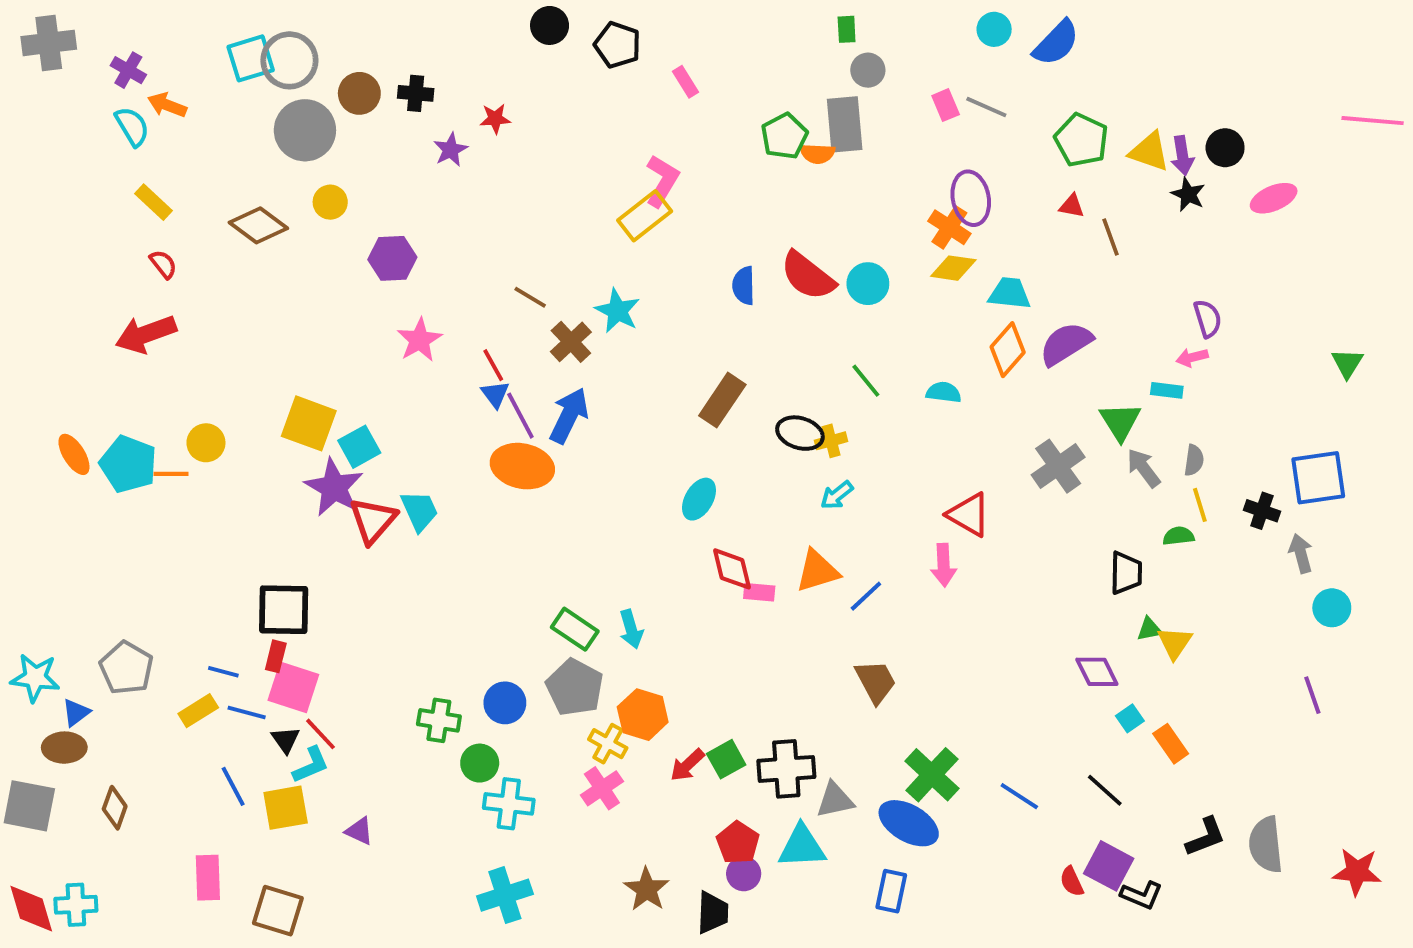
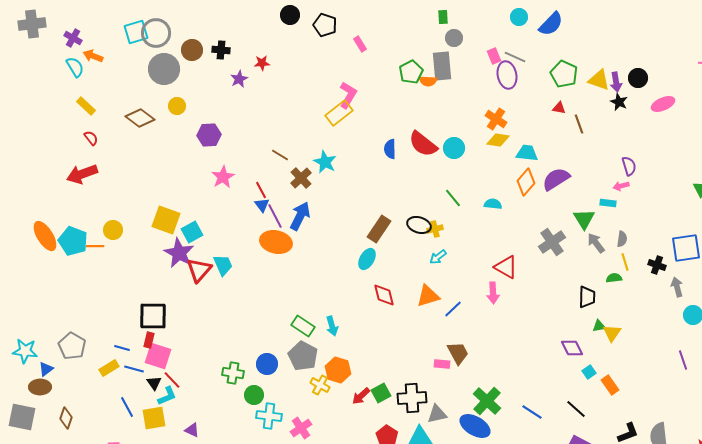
purple ellipse: (971, 198) -> (507, 75), moved
brown rectangle: (722, 400) -> (379, 229), moved
orange ellipse: (74, 454) -> (45, 236), size x1.4
pink rectangle: (759, 592) -> (442, 364), moved
pink cross: (602, 788) -> (301, 428), moved

